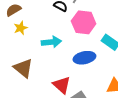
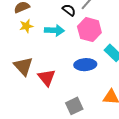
cyan arrow: (51, 42) -> (54, 30), moved
red triangle: (62, 85) -> (47, 78), moved

